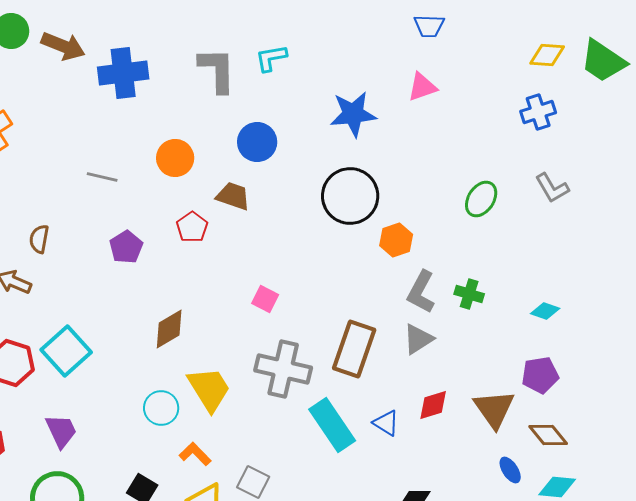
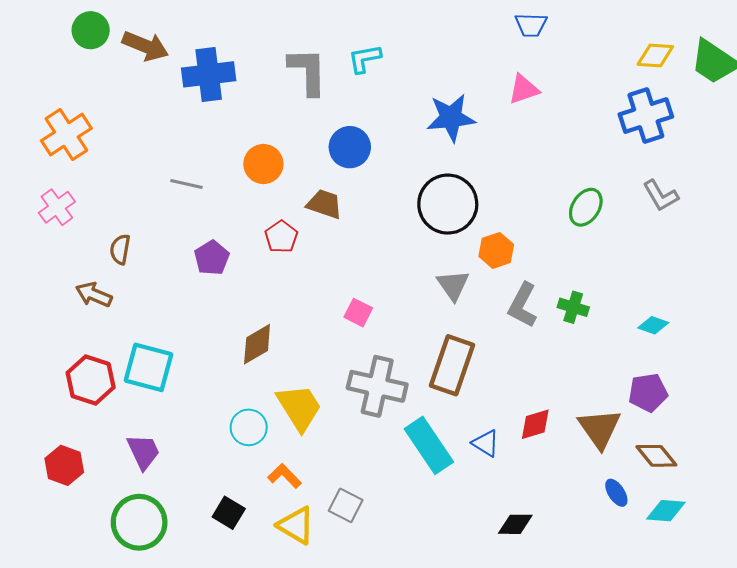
blue cross: (538, 112) -> (646, 116), size x1.4
gray triangle: (418, 339) -> (453, 285), moved, turned -32
cyan square: (66, 351) -> (149, 367), turned -33

